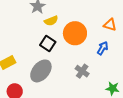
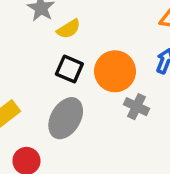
orange circle: (75, 33) -> (115, 71), moved

